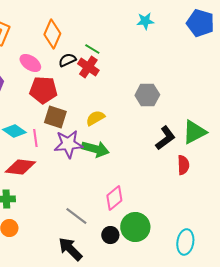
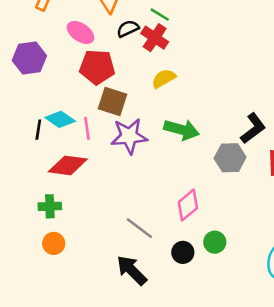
gray hexagon: (147, 95) -> (230, 158), moved
yellow semicircle: (95, 118) -> (164, 79), moved
green arrow: (95, 149) -> (182, 130), moved
green circle: (135, 227) -> (215, 242), size x0.6

